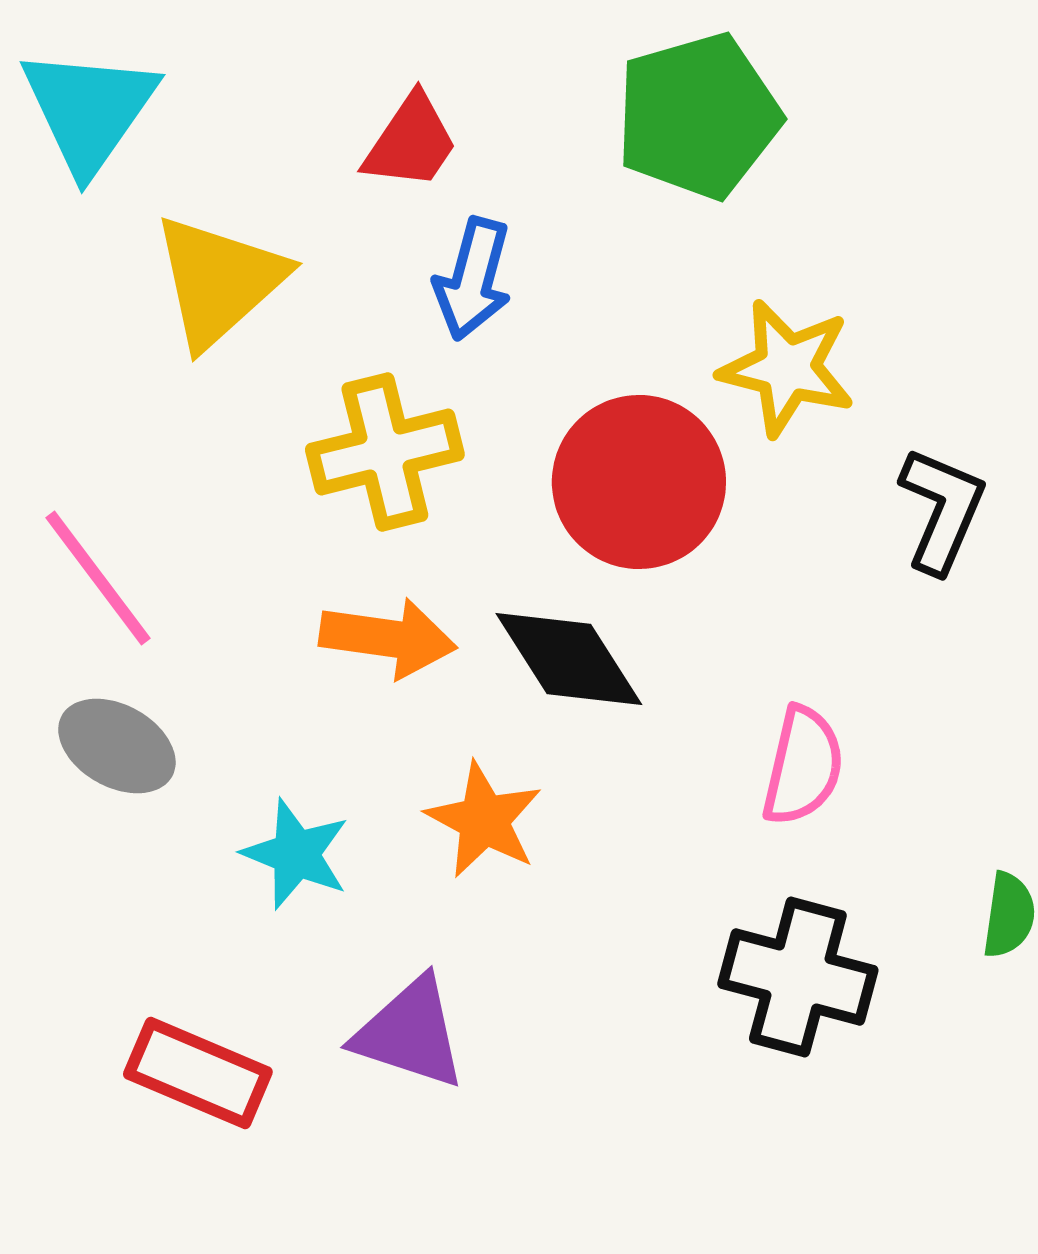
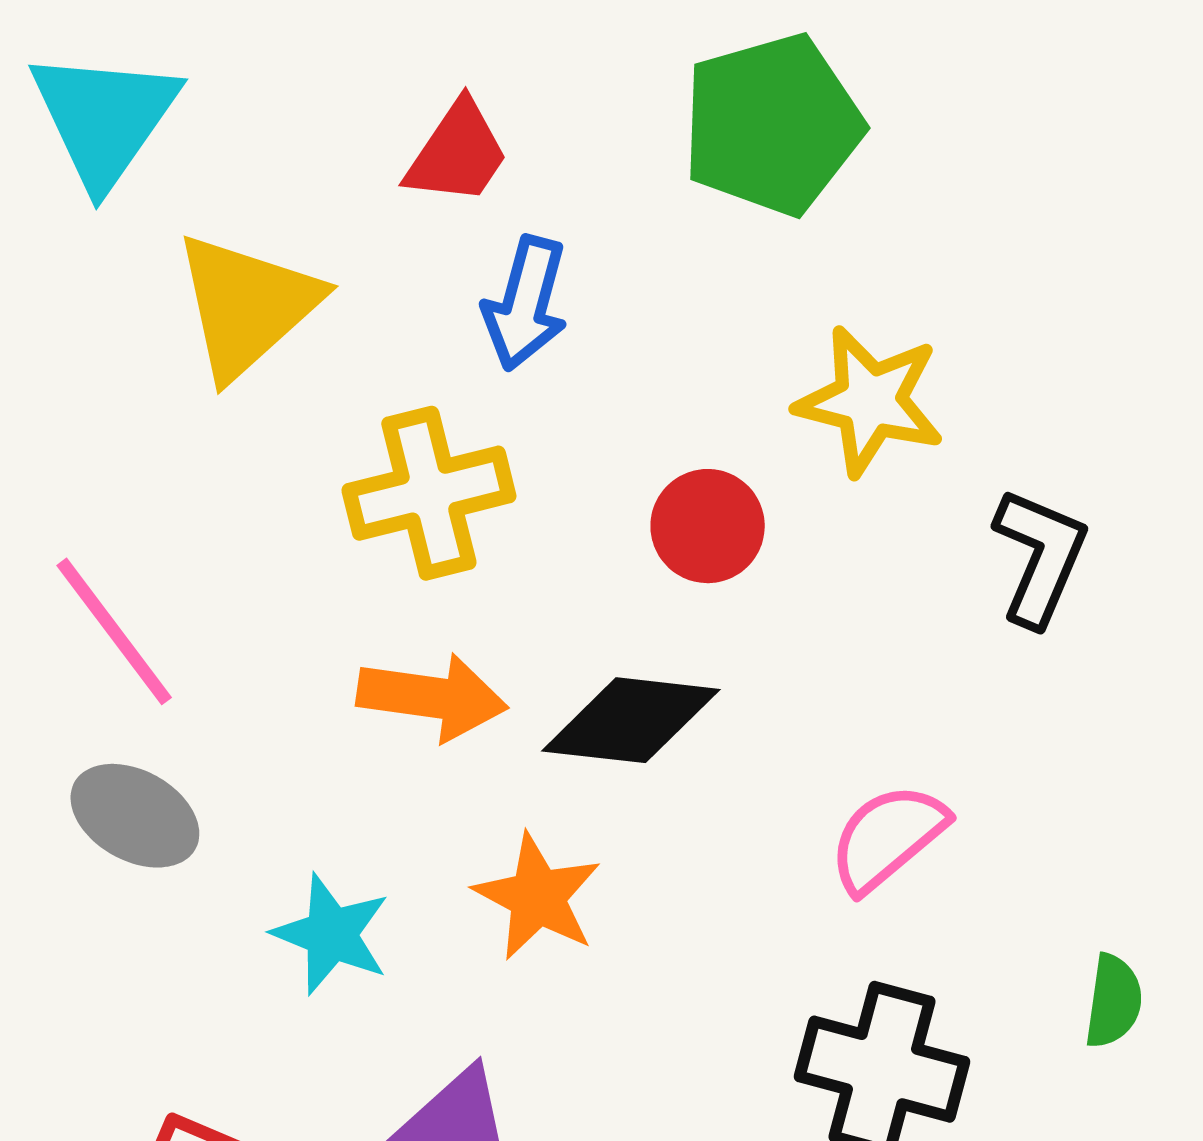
red circle: (639, 482) -> (708, 526), size x0.6
black diamond: (569, 659) -> (631, 720), turned -51
pink semicircle: (803, 766) -> (887, 838), turned -143

